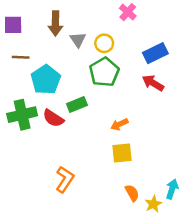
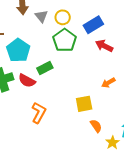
blue rectangle: (155, 53) -> (93, 25), moved
orange arrow: (119, 124) -> (108, 83), moved
orange L-shape: (65, 179) -> (39, 113), moved
orange semicircle: (132, 193) -> (96, 126), moved

